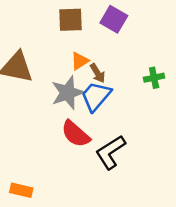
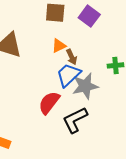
gray star: (68, 93) -> (85, 86), moved
red semicircle: (76, 134) -> (49, 103), turned 80

